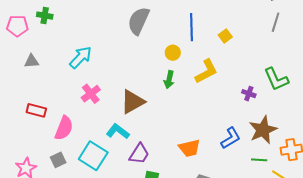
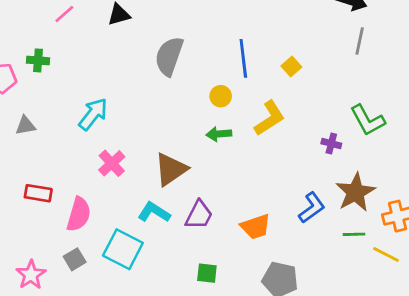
green arrow: (169, 80) -> (219, 134), turned 78
purple trapezoid: (139, 154) -> (199, 215), moved

